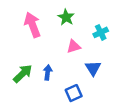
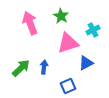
pink triangle: (74, 47) -> (68, 43), size x1.6
blue triangle: (93, 68) -> (86, 63), turned 35

